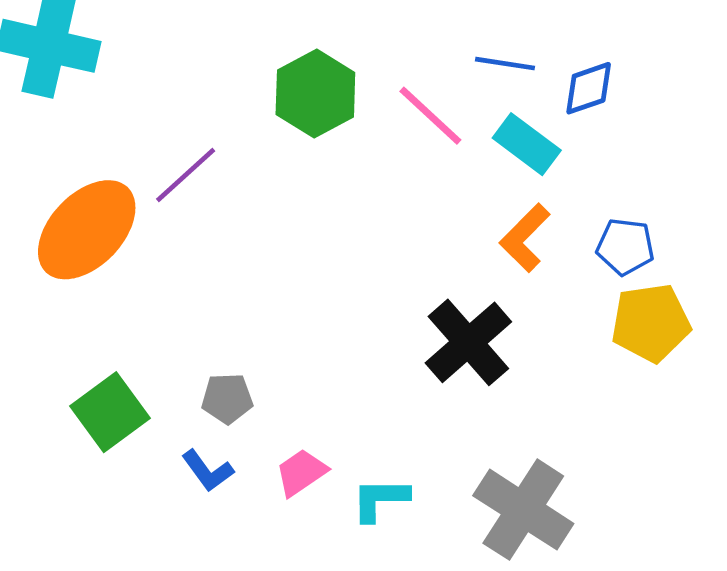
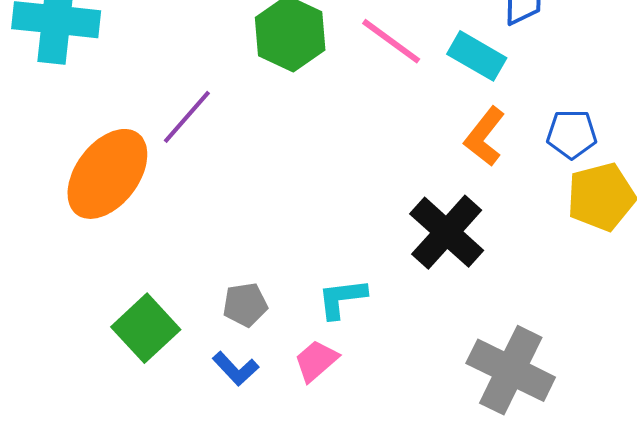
cyan L-shape: (380, 499) -> (342, 298), moved

